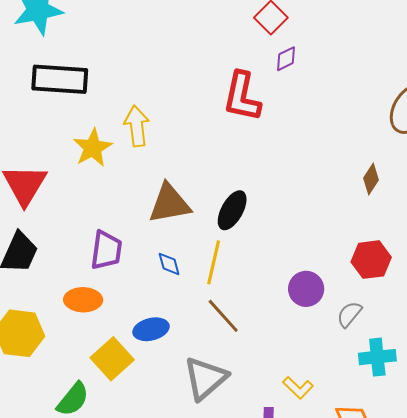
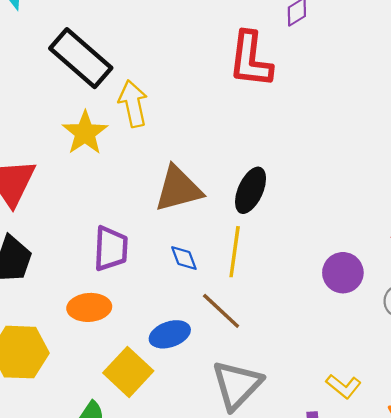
black rectangle: (60, 79) -> (81, 58), moved, turned 42
brown line: (223, 316) -> (221, 311), moved

